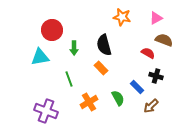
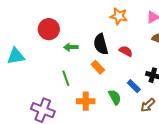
green arrow: (74, 48) -> (71, 47), turned 88
red semicircle: (148, 53) -> (126, 51), moved
cyan triangle: (40, 57) -> (16, 56), moved
orange cross: (89, 102) -> (86, 101), turned 30

